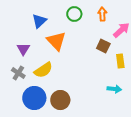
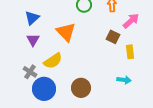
blue triangle: (39, 21) -> (32, 18), moved
gray cross: (18, 73) -> (30, 72), moved
brown circle: (60, 100) -> (81, 88), moved

